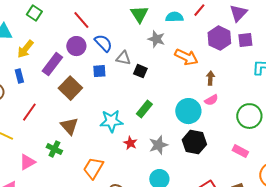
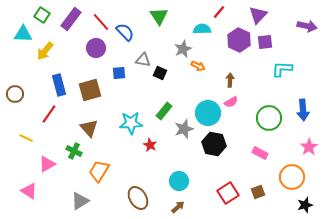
green square: (34, 13) -> (42, 15), moved
cyan semicircle: (174, 17) -> (202, 29), moved
gray star: (156, 39) -> (183, 49), moved, turned 30
blue semicircle: (103, 43) -> (125, 32), moved
orange arrow: (186, 57) -> (198, 66), moved, size x0.6
purple rectangle: (52, 64) -> (71, 19), moved
blue rectangle: (19, 76) -> (59, 85), moved, size x1.5
brown square: (70, 88) -> (90, 90), turned 30
gray star: (158, 145) -> (184, 129), moved
orange trapezoid: (93, 168) -> (99, 171), moved

